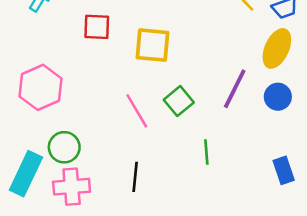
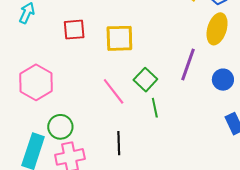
blue circle: (278, 97) -> (223, 80), moved
green line: (206, 152) -> (155, 108), moved

